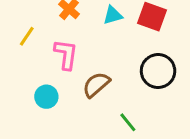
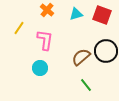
brown semicircle: (96, 85) -> (81, 57), moved
cyan circle: (46, 97) -> (40, 68), moved

